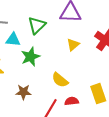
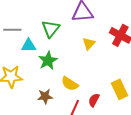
yellow semicircle: (60, 80) -> (70, 84), moved
red semicircle: (72, 101) -> (94, 100), turned -48

